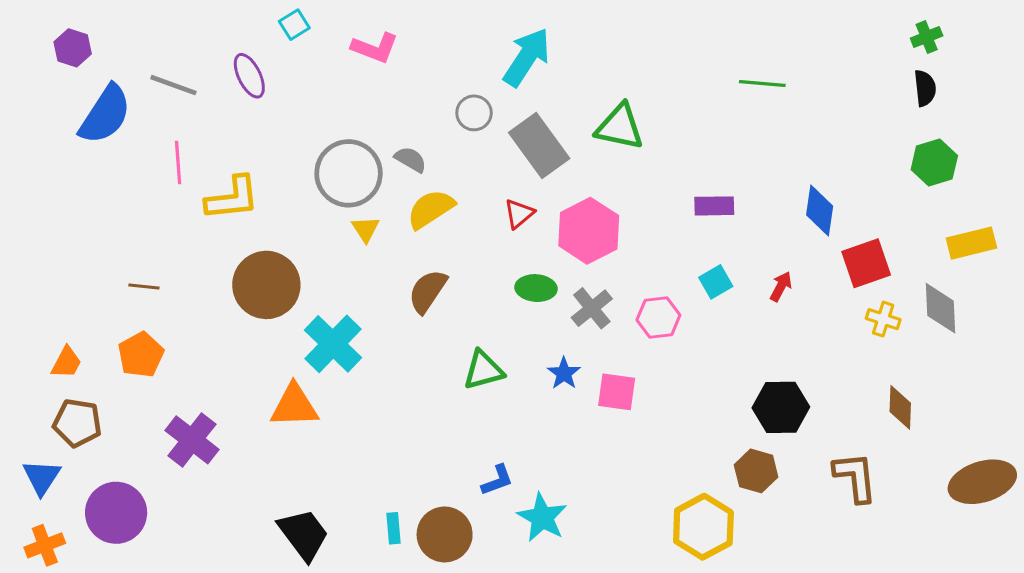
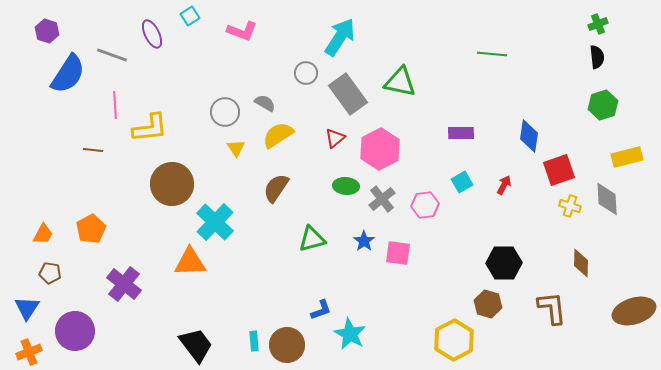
purple ellipse: (249, 76) -> (152, 34), moved
gray circle: (349, 173) -> (225, 112), size x0.7
brown line: (144, 286) -> (93, 150), moved
brown pentagon: (77, 423) -> (50, 273), size x0.7

